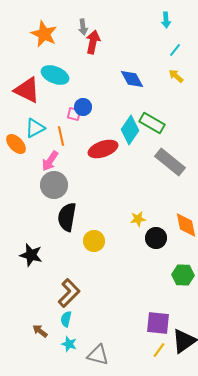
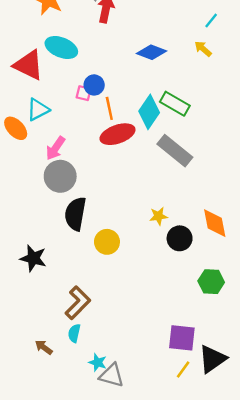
cyan line: (175, 50) -> (211, 21), moved
blue diamond: (132, 79) -> (151, 52), turned -40
orange line: (61, 136) -> (109, 108), moved
gray rectangle: (170, 162) -> (175, 151), moved
cyan star: (69, 344) -> (98, 362), moved

